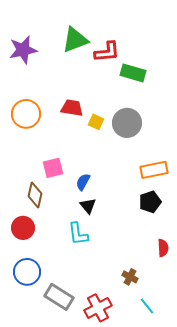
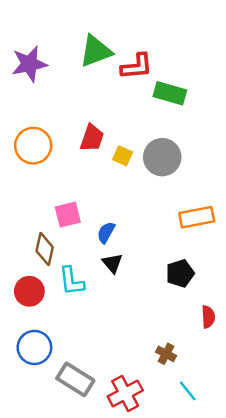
red trapezoid: (72, 108) -> (92, 138), turned 100
black pentagon: (150, 202) -> (180, 273), moved
cyan L-shape: (78, 234) -> (71, 281), moved

